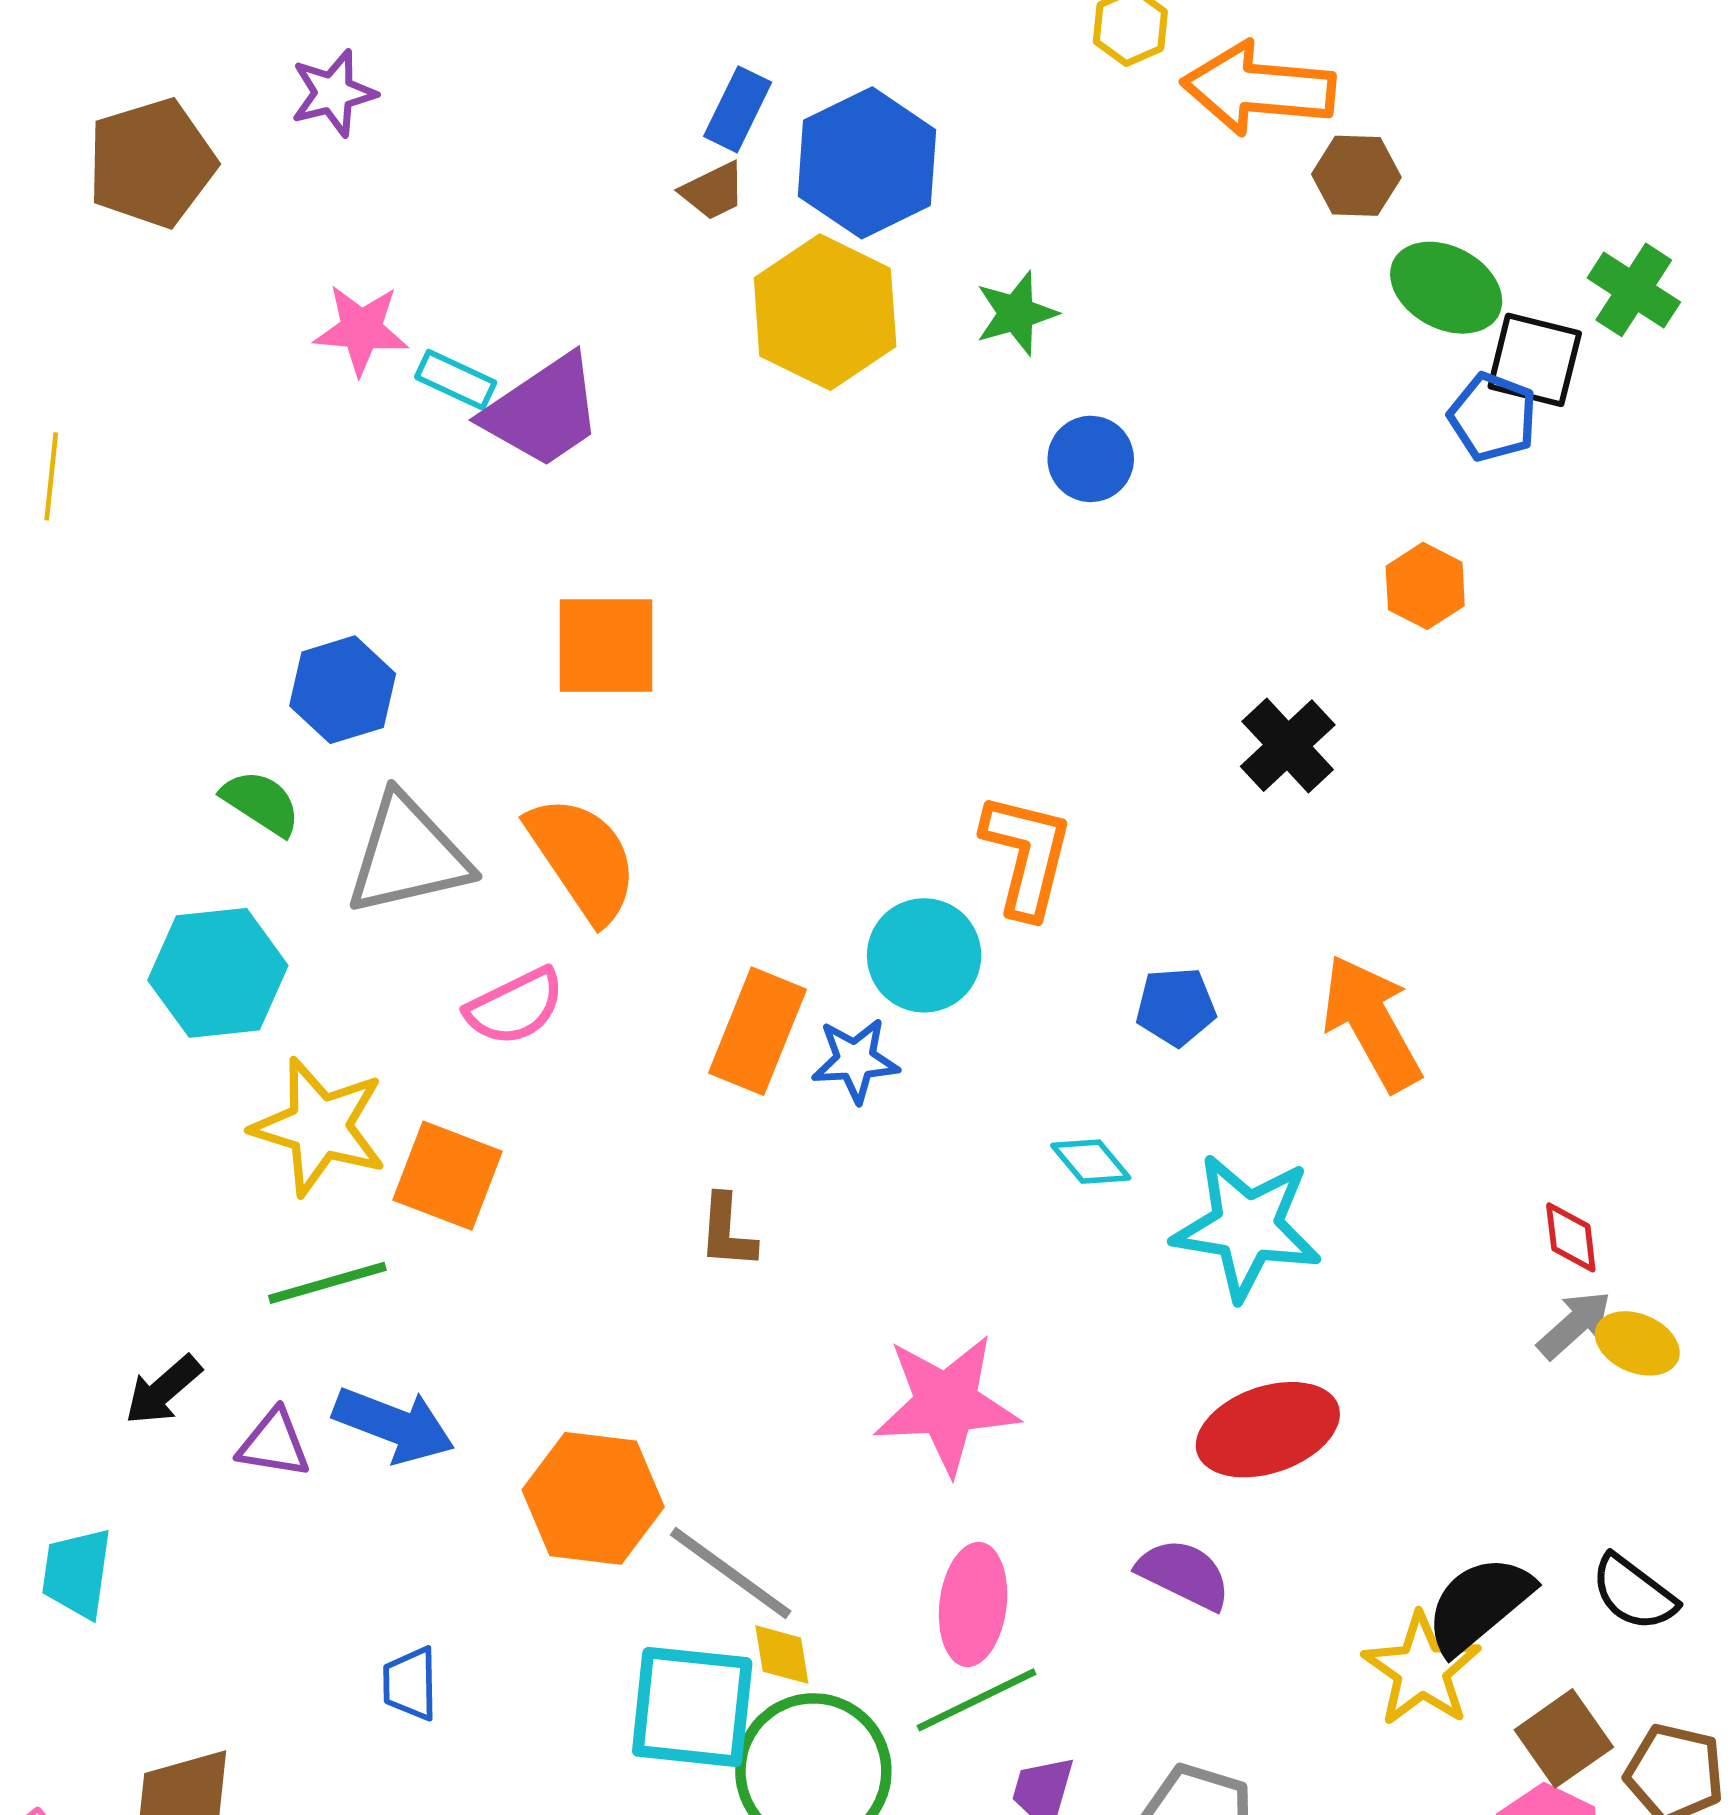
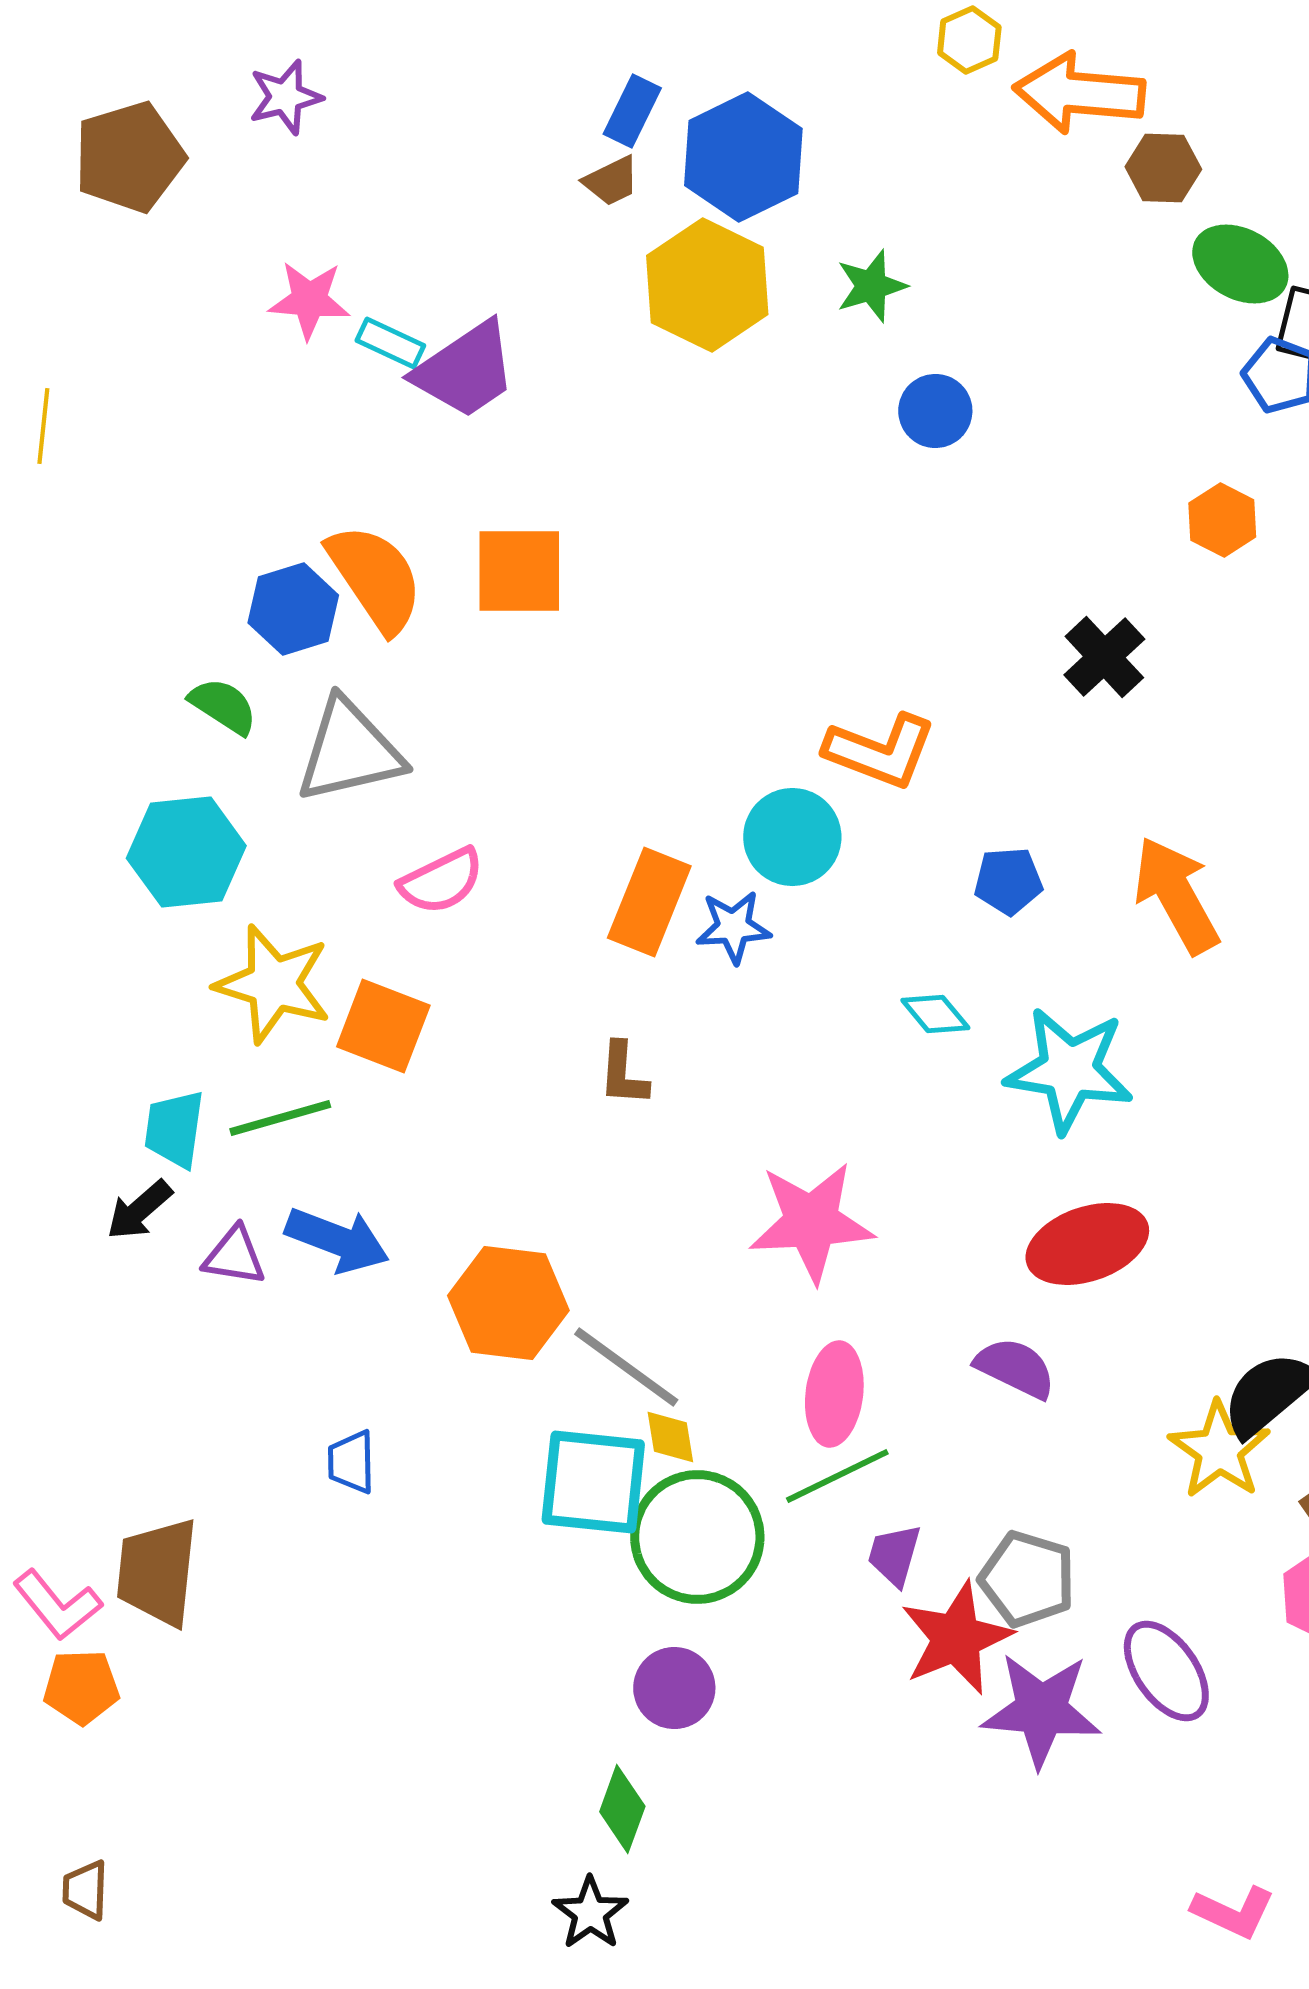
orange L-shape: (1027, 855) -> (880, 751), turned 97
orange semicircle: (583, 859) -> (375, 578), moved
cyan trapezoid: (77, 1573) -> (174, 1129), moved

